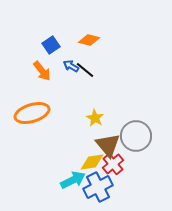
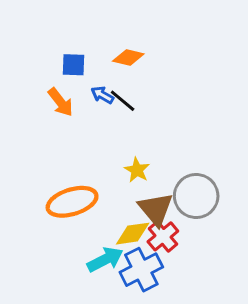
blue square: (51, 45) -> (74, 65), turned 36
orange ellipse: (32, 113) -> (72, 202), moved

